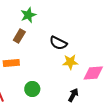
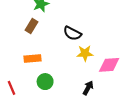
orange rectangle: (11, 63) -> (33, 59), moved

